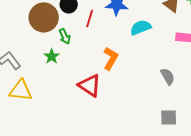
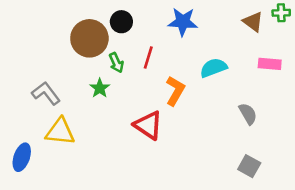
red line: (90, 18) -> (148, 58), moved
cyan semicircle: (141, 27) -> (213, 68), moved
gray square: (169, 117) -> (249, 166), turned 30

